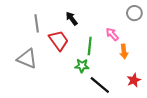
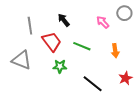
pink arrow: (112, 34) -> (103, 22), moved
green line: (90, 46) -> (82, 46), turned -72
green star: (82, 66) -> (60, 66), moved

